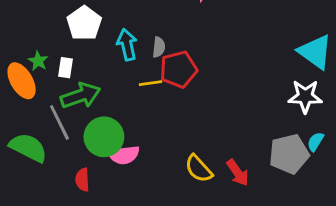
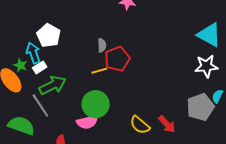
cyan arrow: (127, 45) -> (33, 53), moved
white rectangle: (65, 68) -> (40, 67), turned 56
green circle: (104, 137) -> (96, 104), moved

